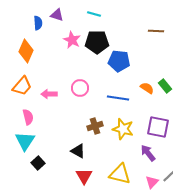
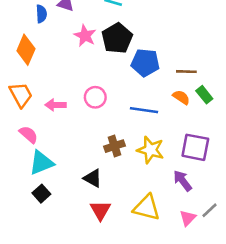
brown line: (156, 31) -> (186, 72), moved
black pentagon: (97, 42) -> (117, 38), turned -30
orange trapezoid: (22, 86) -> (21, 95), turned -70
pink semicircle: (28, 117) -> (29, 134), turned -35
cyan triangle: (25, 141) -> (41, 163), moved, turned 35

